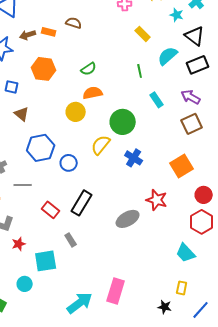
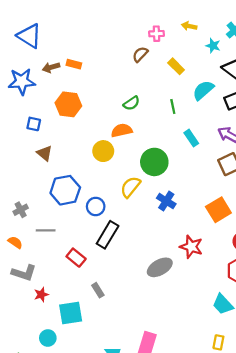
brown semicircle: (74, 23) -> (140, 54), moved, turned -63
green semicircle: (89, 69) -> (131, 103), moved
black rectangle: (82, 203) -> (108, 235), moved

